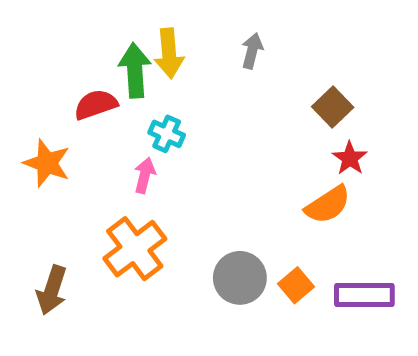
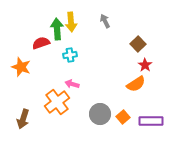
gray arrow: (252, 51) -> (105, 21), turned -40
cyan cross: (167, 134) -> (70, 55), turned -32
pink arrow: (145, 175) -> (72, 84), moved, turned -88

